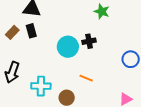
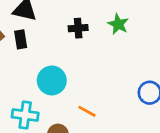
black cross: (89, 41) -> (78, 28), moved
cyan circle: (68, 47) -> (52, 80), moved

